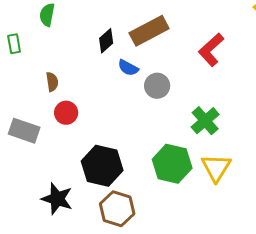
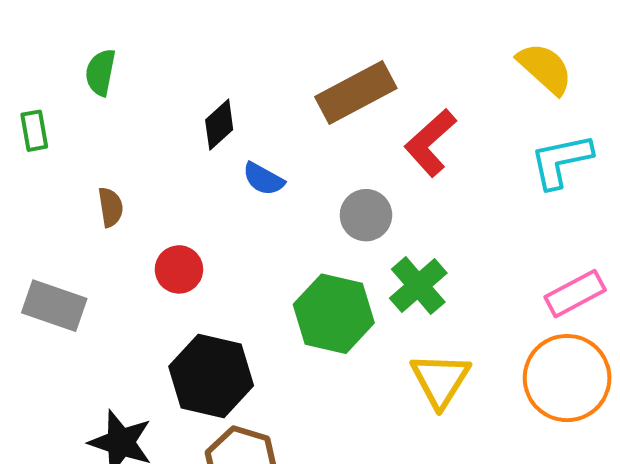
brown rectangle: (149, 31) -> (356, 92), moved
gray circle: (157, 86) -> (366, 215), moved
red circle: (66, 113) -> (179, 269), moved
green hexagon: (172, 164) -> (334, 314), moved

